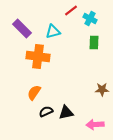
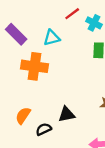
orange semicircle: (34, 92) -> (23, 115), moved
black triangle: (66, 112) -> (66, 114), moved

